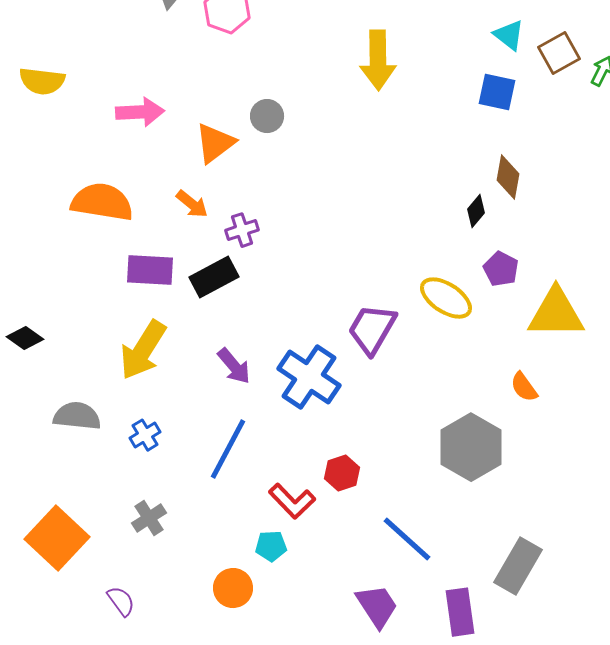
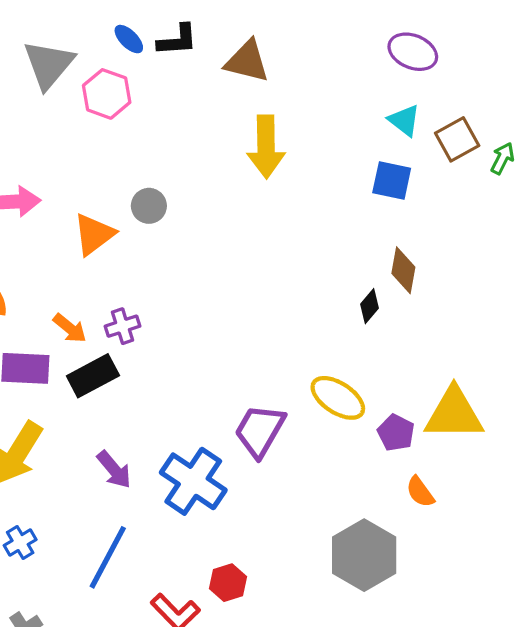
orange arrow: (192, 204) -> (70, 328), moved
purple pentagon: (501, 269) -> (396, 433), moved

